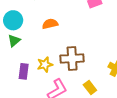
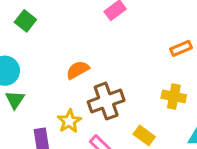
orange semicircle: (50, 24) -> (78, 70), moved

